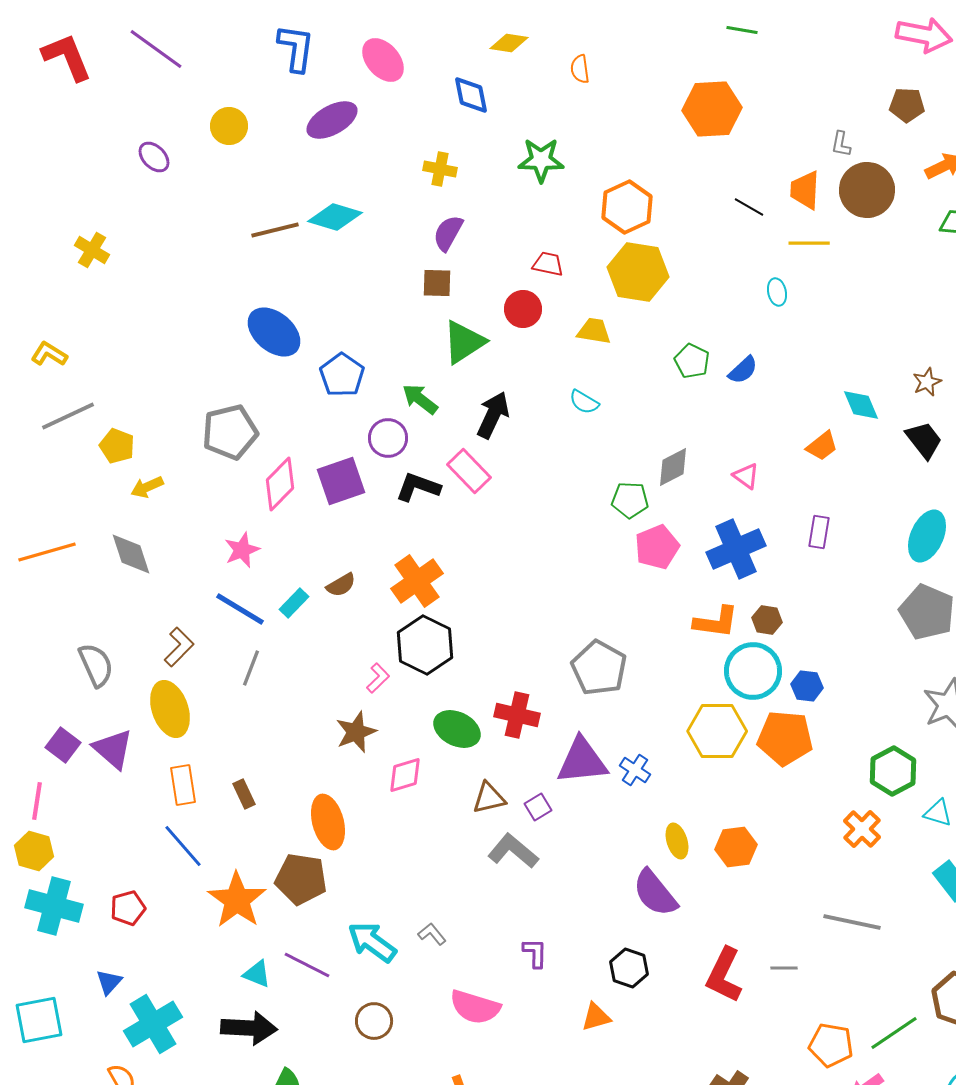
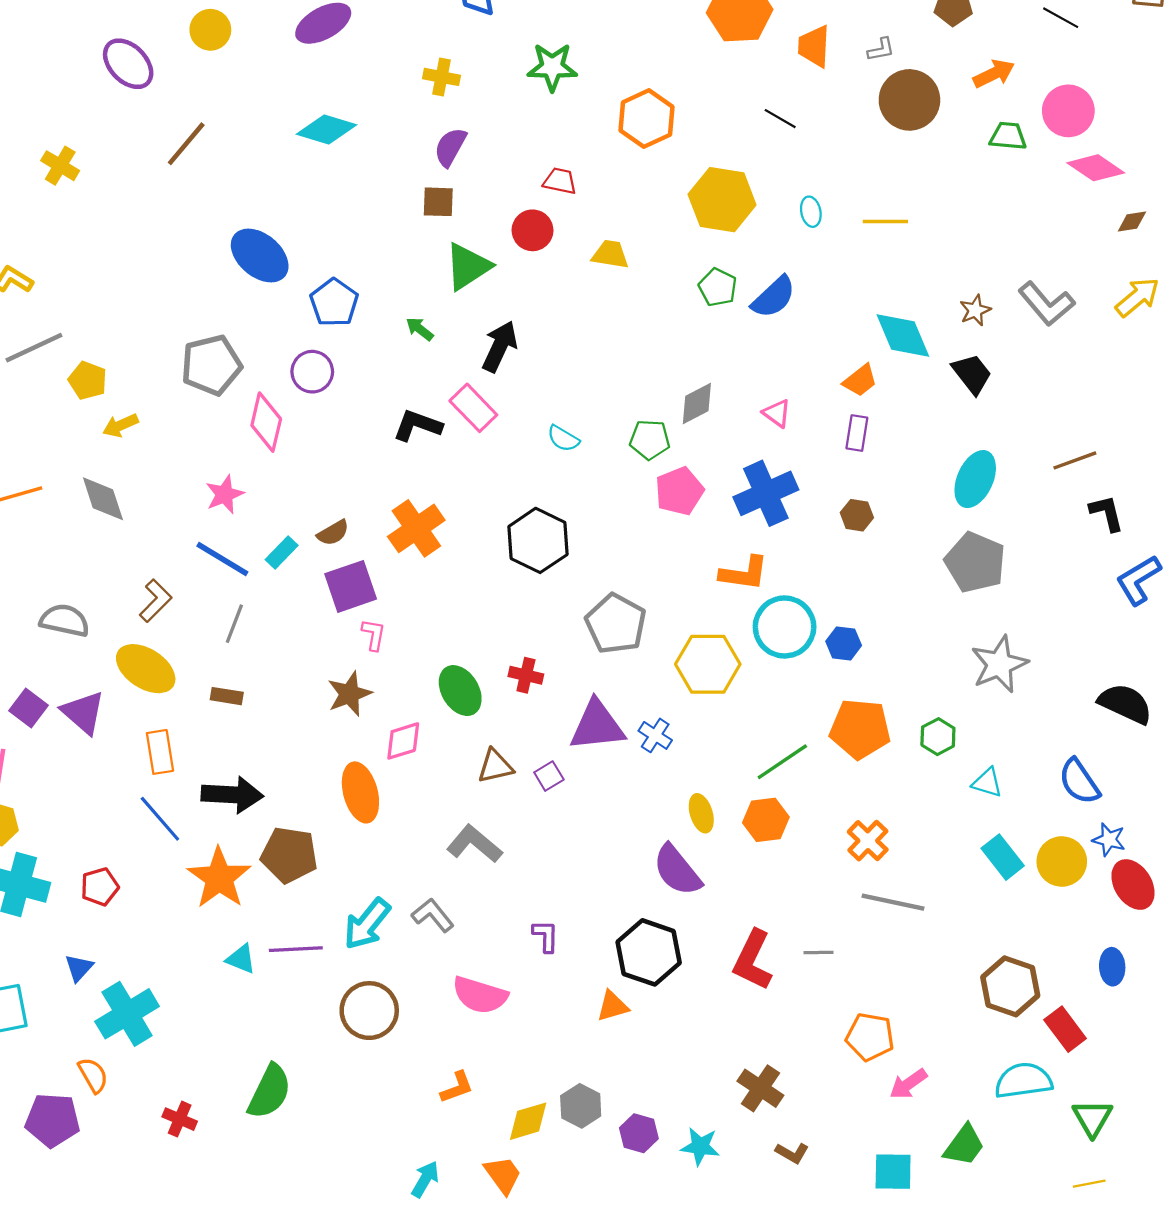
gray L-shape: (841, 144) -> (881, 50), turned -112
purple ellipse: (154, 157) -> (128, 64), size x1.5
orange trapezoid: (805, 190) -> (814, 46), moved
brown line: (275, 230) -> (186, 144), moved, turned -36
yellow line: (809, 243) -> (885, 222), moved
yellow hexagon: (638, 272) -> (722, 200), moved
blue semicircle: (743, 370) -> (774, 297), size x1.4
green arrow: (420, 399) -> (420, 329), size x0.7
cyan semicircle: (584, 402) -> (563, 439), moved
cyan diamond: (861, 405) -> (903, 336), size x1.4
purple circle: (388, 438) -> (312, 372), moved
purple square: (341, 481) -> (351, 586), moved
pink diamond: (280, 484) -> (266, 422), turned -32
purple rectangle: (819, 532) -> (857, 433), moved
brown hexagon: (767, 620) -> (857, 515), moved
black hexagon: (425, 645) -> (538, 540), moved
gray semicircle: (96, 665) -> (65, 620), turned -54
pink L-shape: (378, 678) -> (374, 635), turned -36
yellow ellipse: (170, 709) -> (146, 669), turned -38
red cross: (517, 715) -> (526, 675), size x0.7
green ellipse: (457, 729) -> (460, 691), turned 33
yellow hexagon: (717, 731) -> (708, 664), moved
orange pentagon: (785, 738) -> (860, 729), moved
green hexagon: (893, 771) -> (938, 737), size x0.7
brown rectangle: (244, 794) -> (227, 696), moved, turned -56
orange ellipse: (328, 822) -> (360, 792), moved
orange cross: (862, 829) -> (868, 841), moved
gray L-shape: (513, 851) -> (474, 844), moved
gray L-shape: (432, 934) -> (433, 915), size x1.4
cyan arrow: (372, 942) -> (367, 924), turned -87
purple line: (307, 965) -> (296, 949), turned -30
black hexagon: (629, 968) -> (649, 952), size x1.5
brown circle: (374, 1021) -> (369, 1011), size x1.4
black arrow: (249, 1028) -> (232, 795), moved
green line: (894, 1033) -> (782, 762), moved

